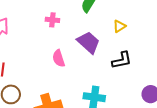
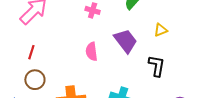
black L-shape: (122, 60) -> (157, 66), turned -80

